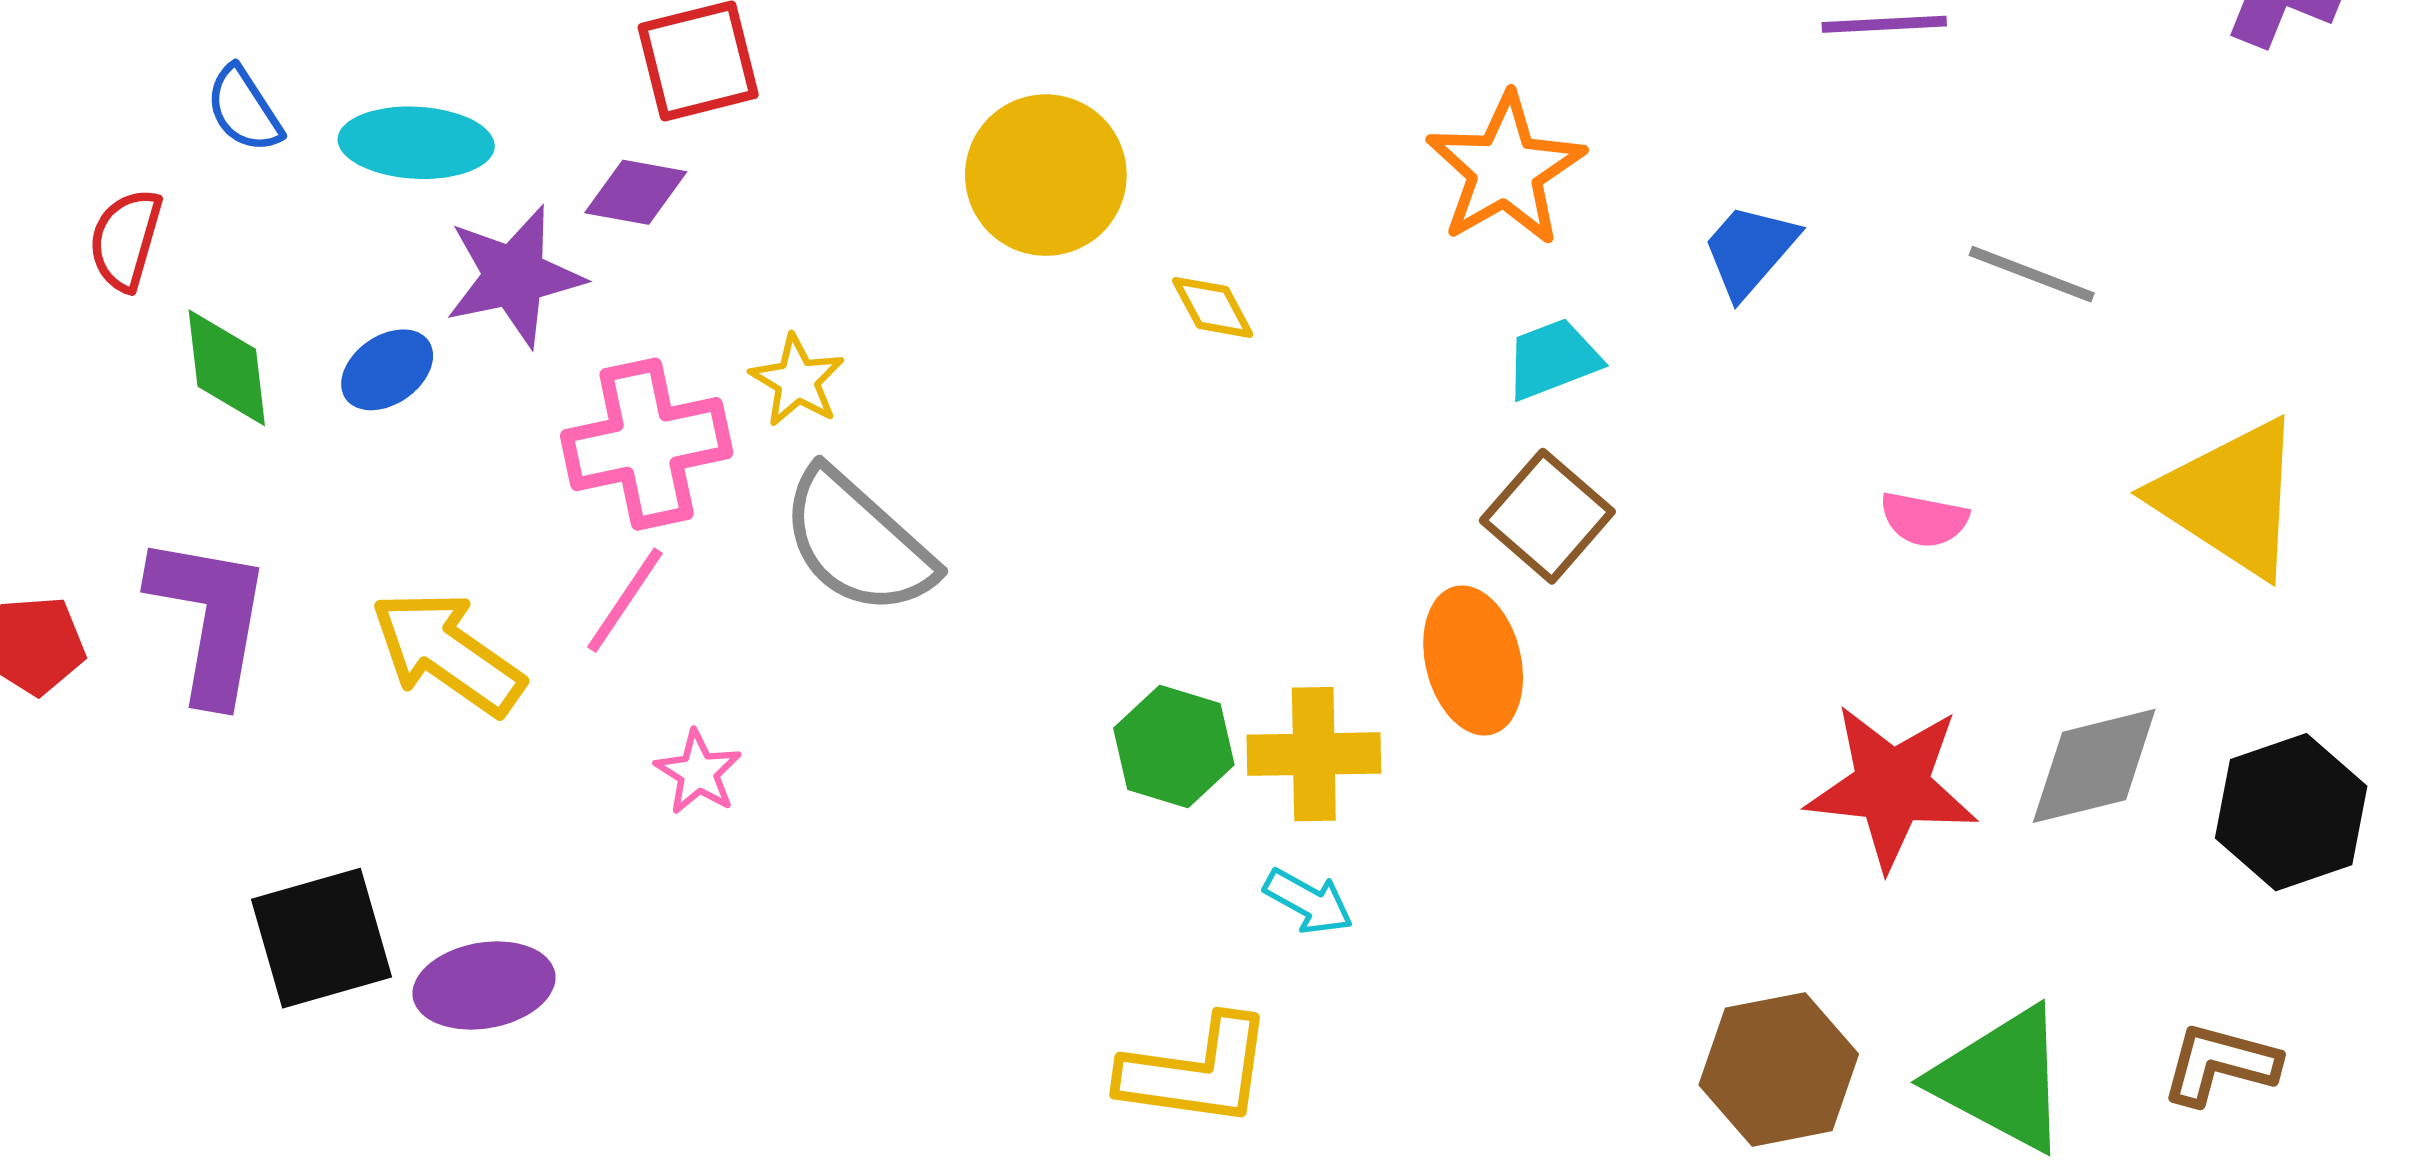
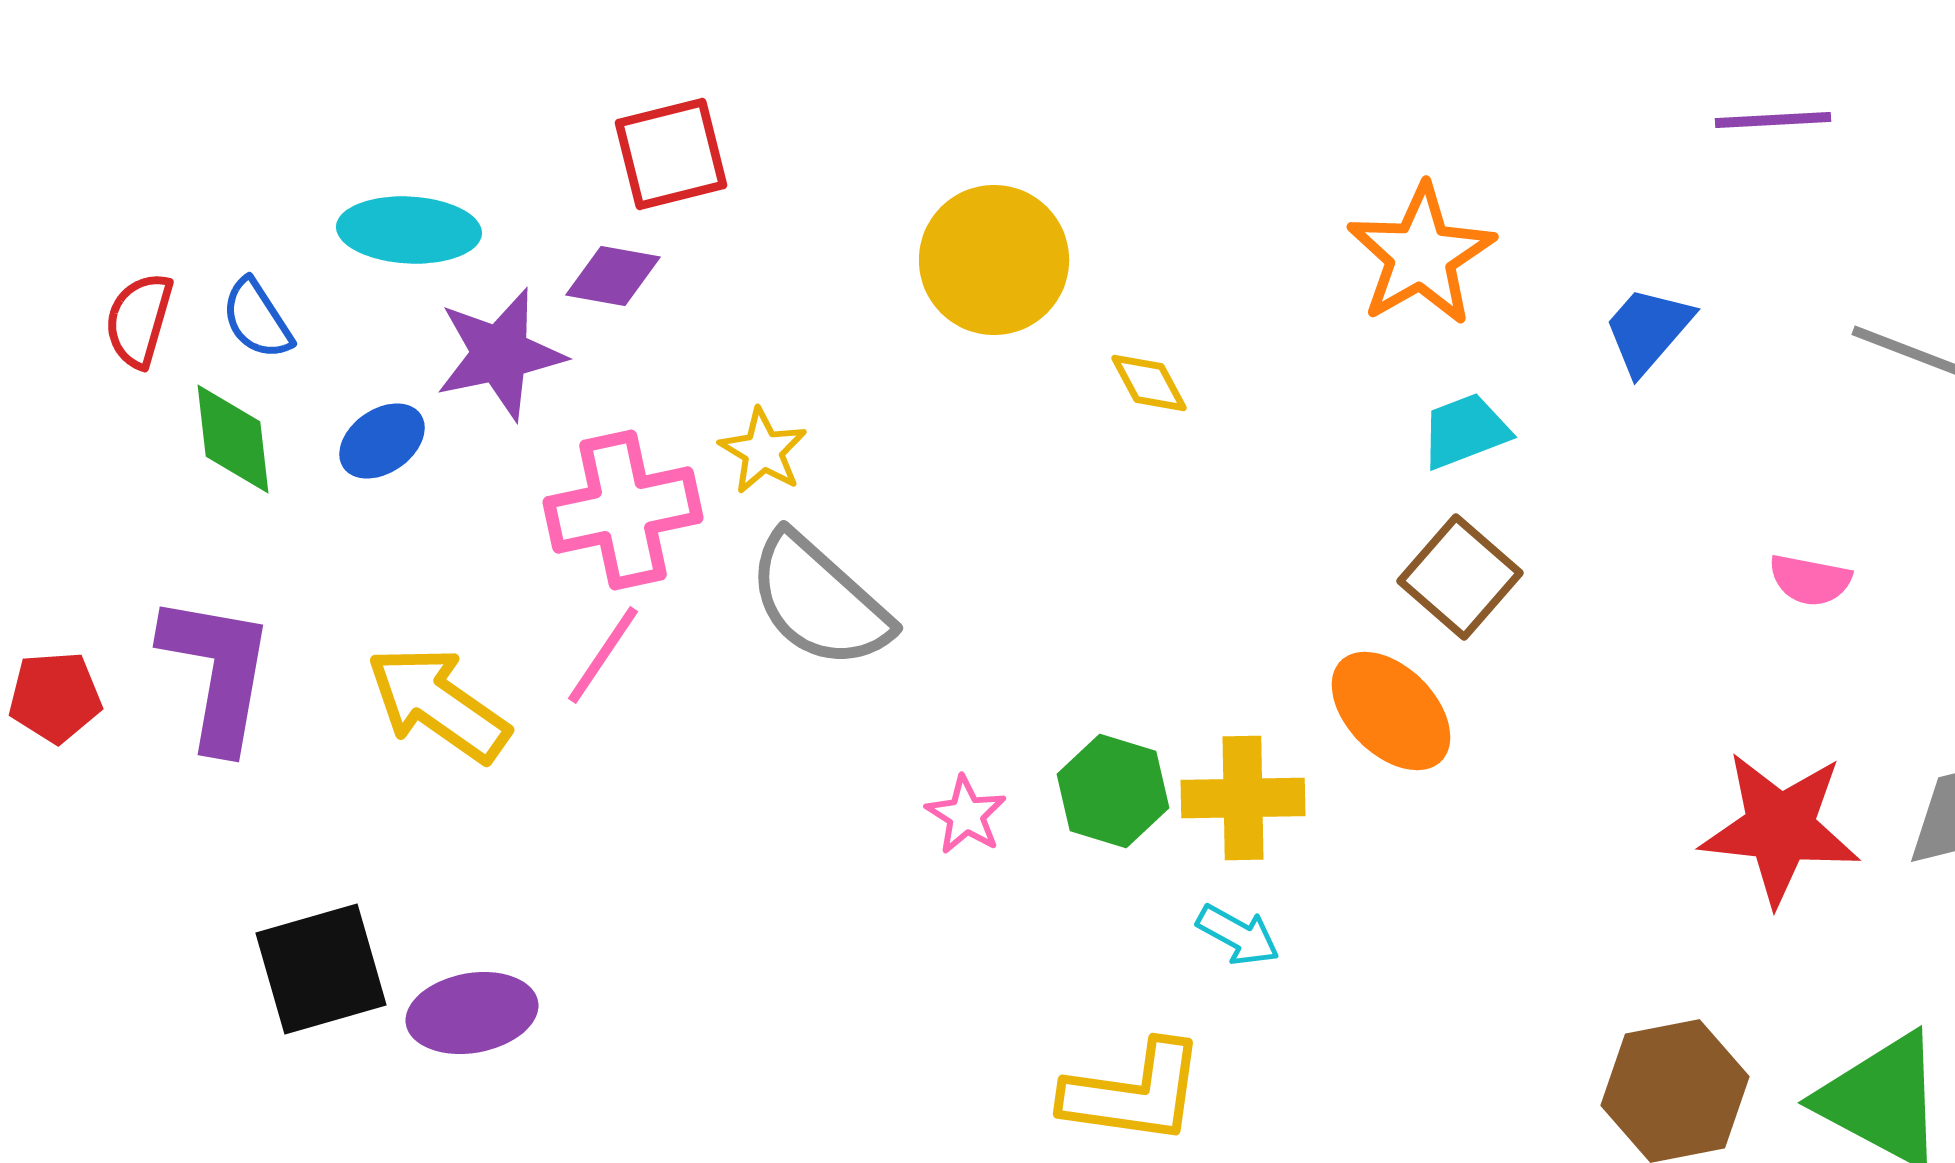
blue semicircle: (244, 109) -> (257, 319), moved
orange ellipse: (1473, 660) -> (1391, 711), turned -31
pink star: (698, 772) -> (966, 815), moved

